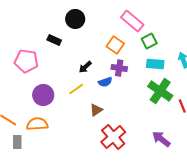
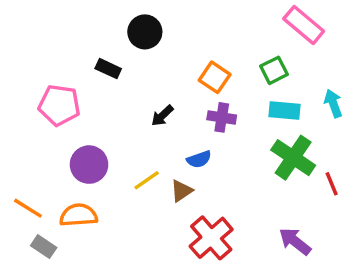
pink rectangle: (132, 21) -> (304, 25), moved
blue semicircle: (105, 82) -> (199, 159), moved
yellow line: (76, 89) -> (147, 180), moved
gray rectangle: (17, 142) -> (44, 247), turned -56

